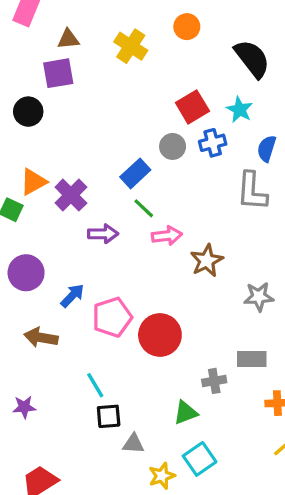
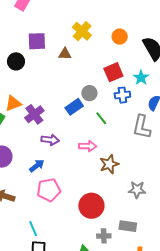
orange circle: (187, 27) -> (120, 37), moved
brown triangle: (68, 39) -> (65, 54), moved
gray circle: (173, 146) -> (89, 93), moved
green line: (144, 208) -> (101, 118), moved
blue arrow: (72, 296) -> (37, 166), moved
red circle: (160, 335) -> (91, 206), moved

